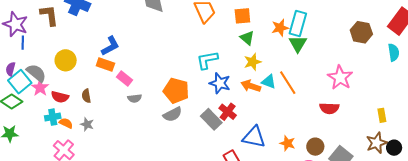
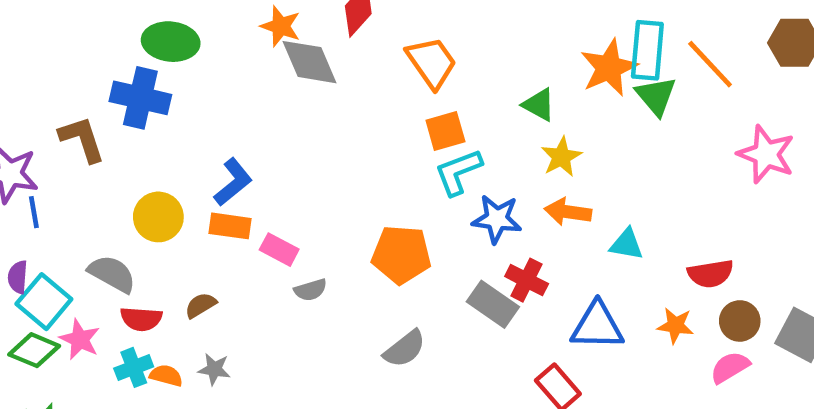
orange square: (242, 16) -> (445, 131), moved
orange star: (280, 28) -> (609, 68), size x1.4
yellow circle: (66, 60) -> (158, 217), moved
gray semicircle: (36, 73) -> (112, 274), moved
cyan triangle: (269, 82) -> (627, 244), moved
orange line: (288, 83) -> (710, 64), moved
pink star: (40, 88) -> (80, 339), moved
brown semicircle: (86, 96) -> (201, 305), turned 80
red semicircle: (329, 108) -> (710, 274), moved
gray semicircle: (173, 114) -> (405, 349), moved

